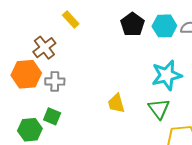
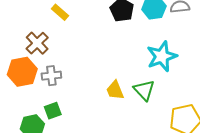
green triangle: (159, 109) -> (144, 90), moved
green square: (52, 116) -> (53, 111), turned -36

